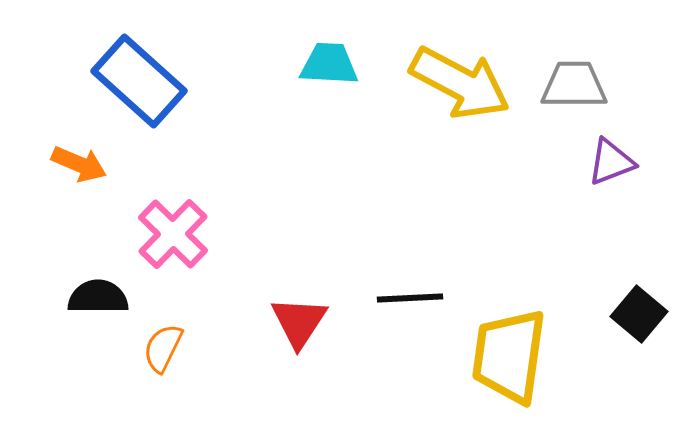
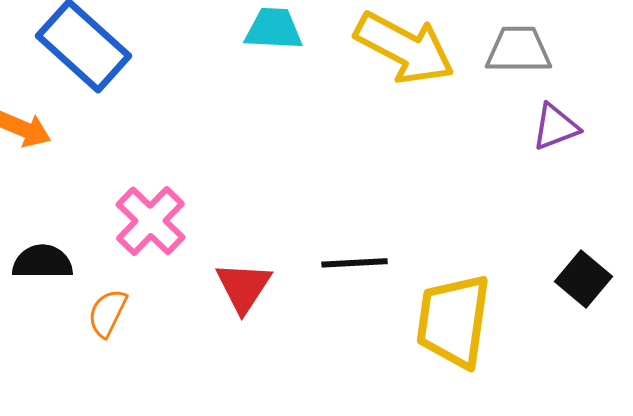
pink cross: (173, 234) -> (150, 221), moved

